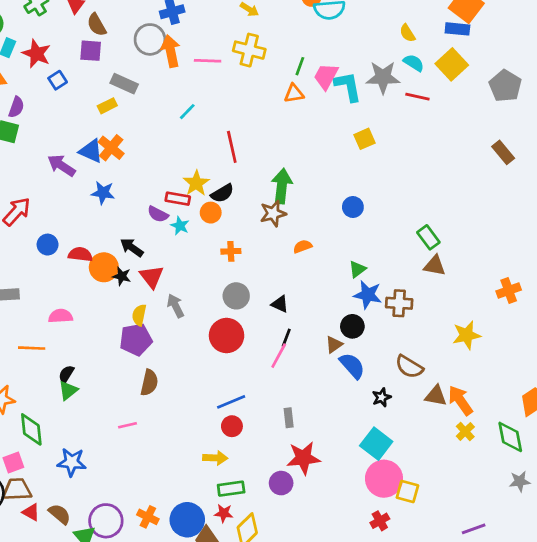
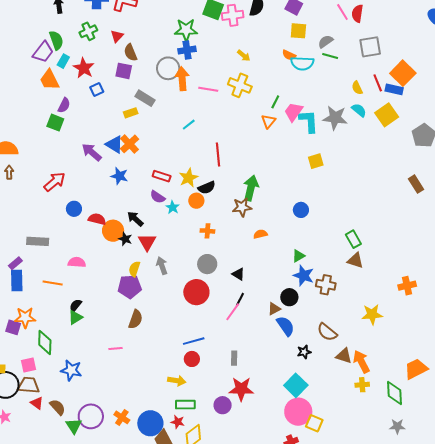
orange triangle: (294, 93) -> (268, 121), turned -49
red line: (417, 97) -> (378, 83), moved, turned 48
red rectangle: (178, 199) -> (162, 176), moved
yellow cross: (465, 431) -> (362, 385), turned 32

